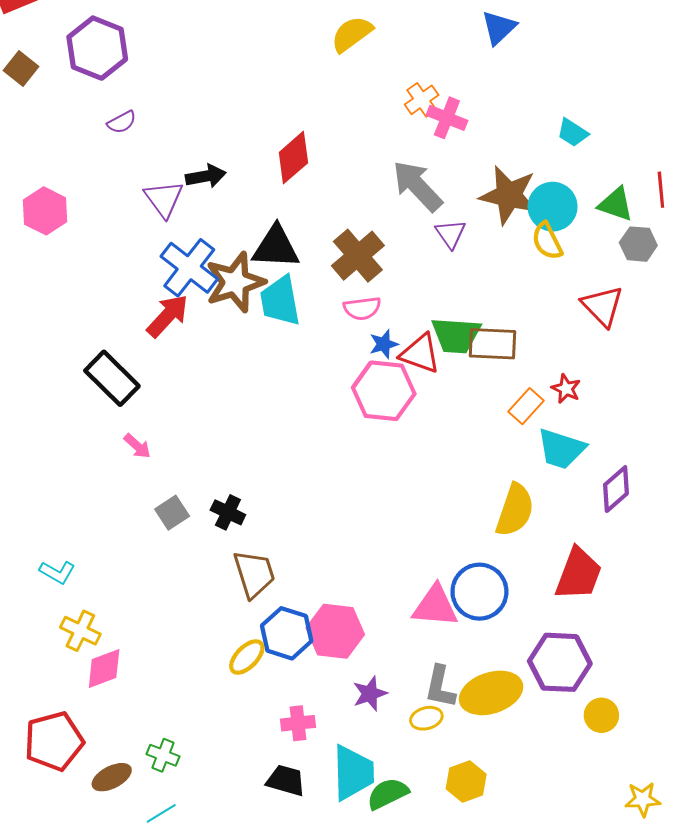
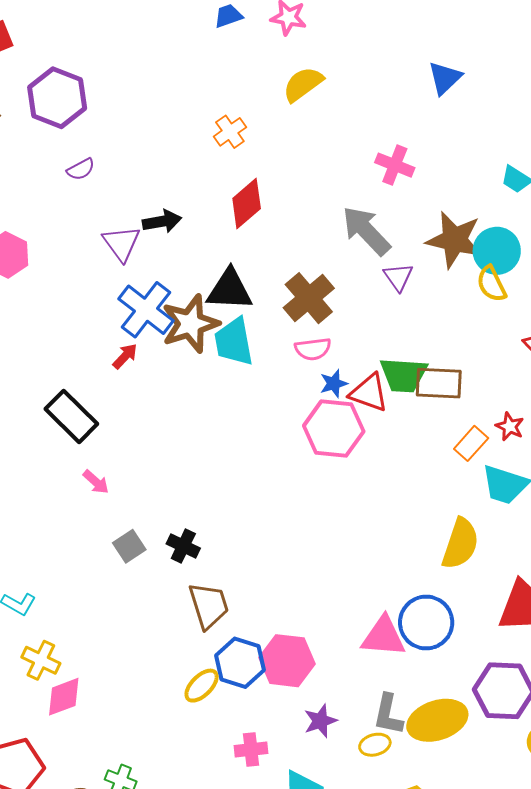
orange cross: (422, 100) -> (230, 132), moved
red arrow: (168, 316) -> (125, 356), size x0.6

